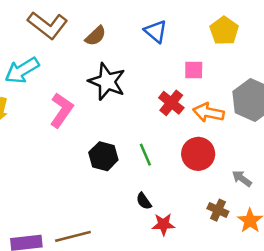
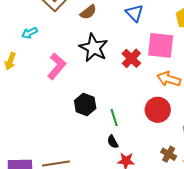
cyan arrow: (22, 70) -> (29, 33), size x0.6
pink square: (194, 70) -> (161, 45), size x1.8
red cross: (171, 103) -> (131, 58), moved
green line: (145, 155) -> (114, 118), moved

